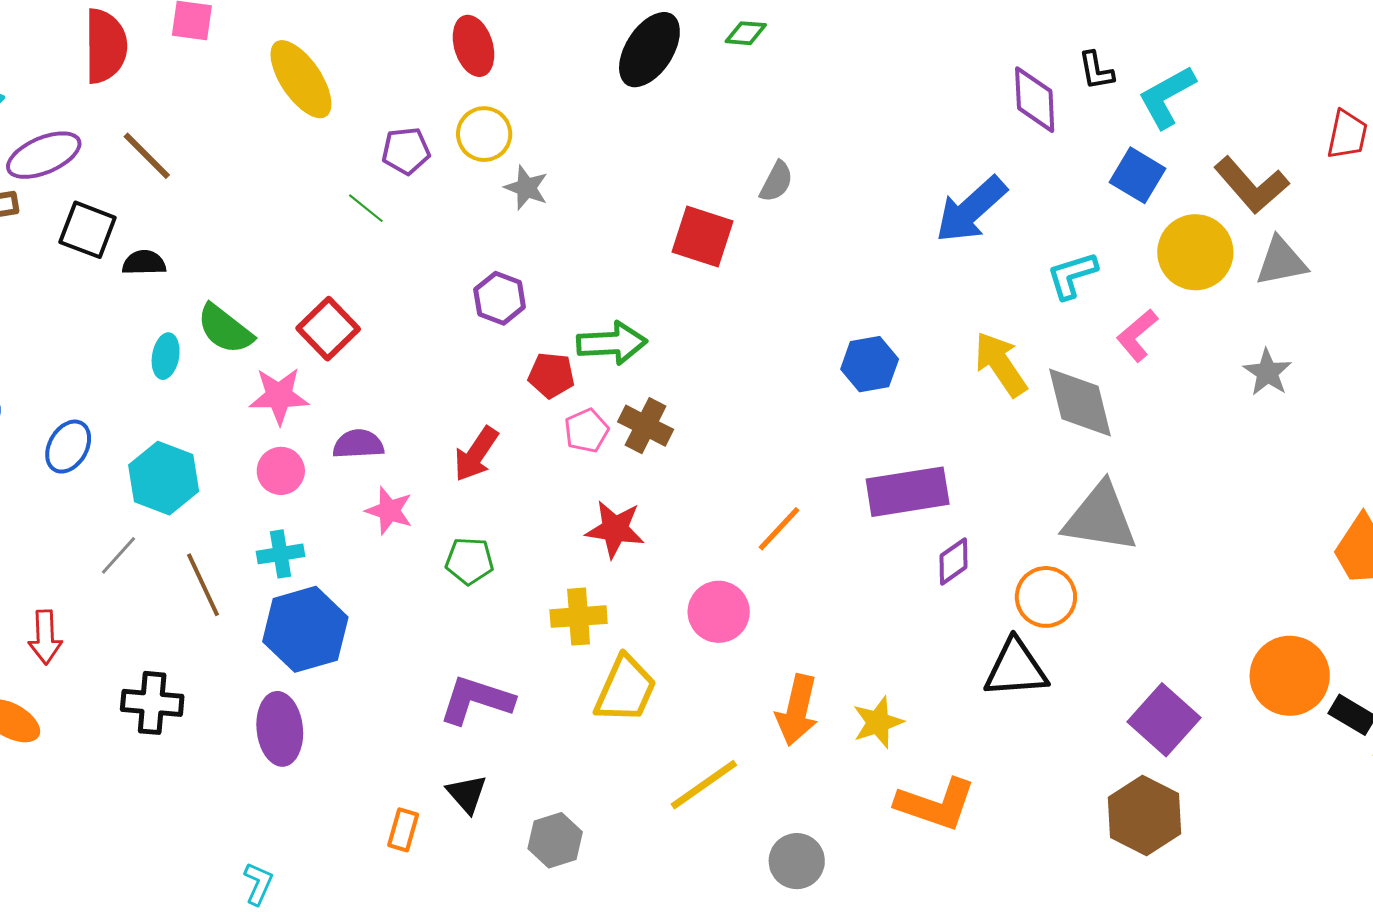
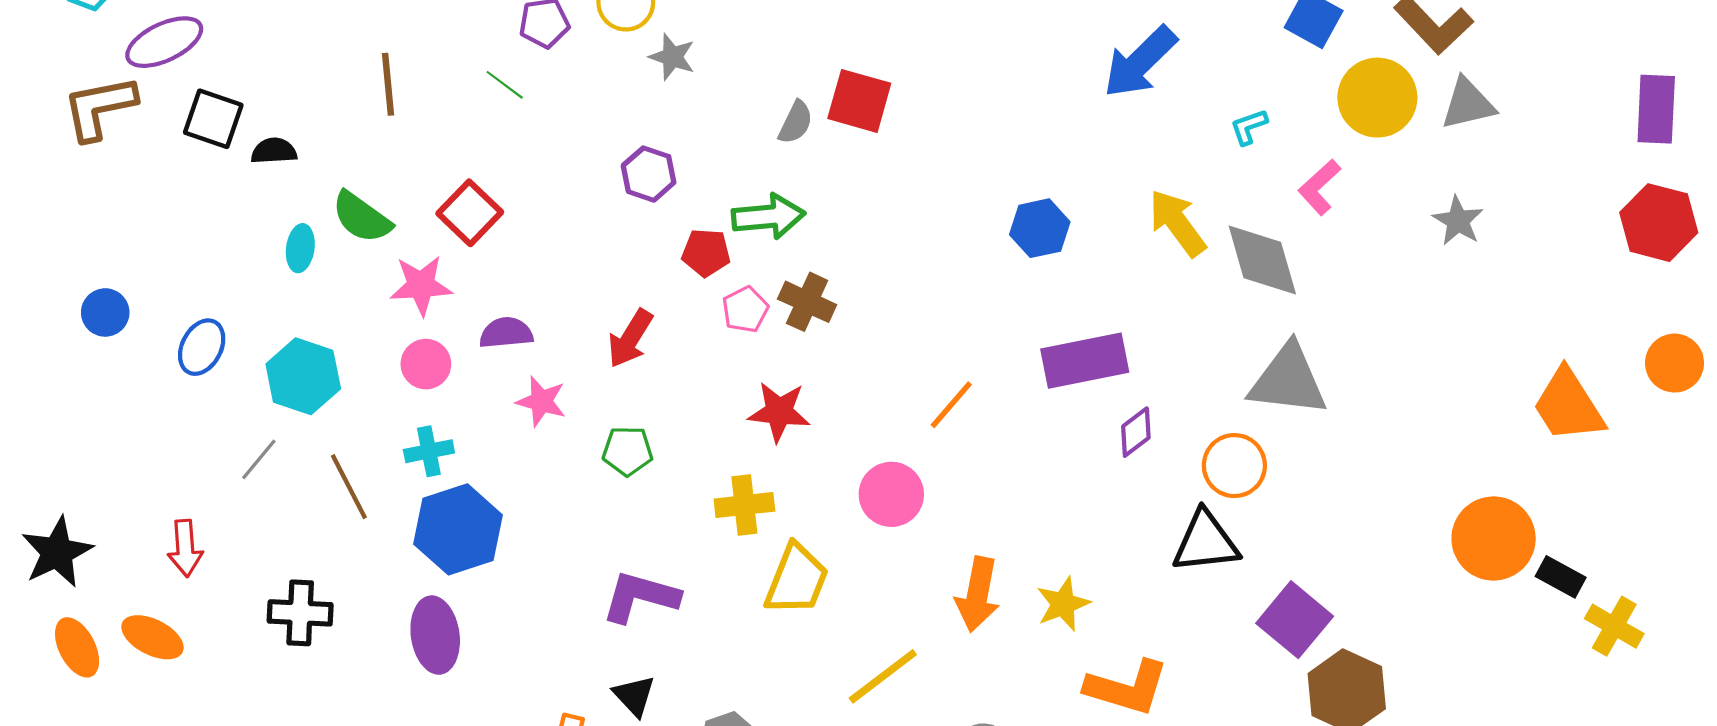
brown line: (147, 156) -> (388, 84), moved, turned 42
gray semicircle: (776, 182) -> (796, 122), moved
cyan L-shape: (1072, 275) -> (1249, 127), size x0.7
purple square: (1164, 720) -> (1295, 620), moved

